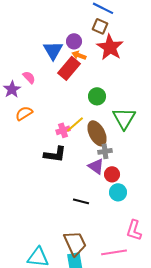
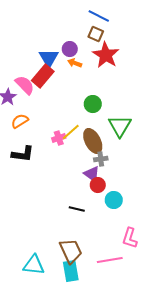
red rectangle: (69, 68) -> (43, 76), moved
pink semicircle: (29, 77) -> (25, 85), size x1.5
black L-shape: (55, 154) -> (23, 154), moved
red circle: (112, 174) -> (98, 185), moved

